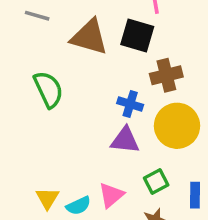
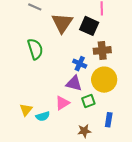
brown triangle: (89, 37) -> (62, 23), turned 40
green square: (156, 181) -> (88, 101), moved
pink triangle: (111, 195) -> (62, 103), moved

